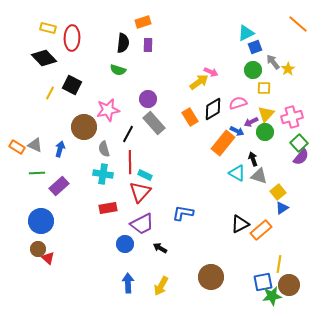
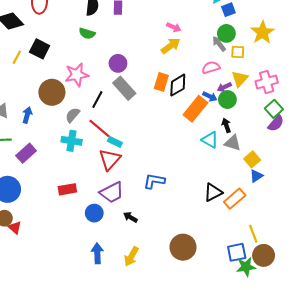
gray arrow: (273, 62) -> (219, 44), moved
yellow star: (288, 69) -> (263, 32), size x1.6
pink arrow: (211, 72) -> (174, 27), moved
black diamond: (213, 109) -> (178, 85), moved
orange rectangle: (190, 117) -> (161, 82), turned 48
green circle: (265, 132) -> (227, 100), moved
gray semicircle: (104, 149) -> (73, 115), turned 56
red line: (130, 162) -> (99, 128), turned -50
red rectangle: (108, 208) -> (67, 189), moved
yellow line: (279, 264) -> (253, 234), turned -30

